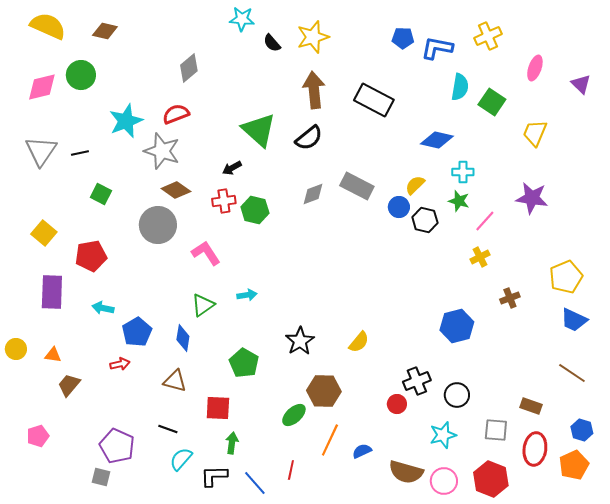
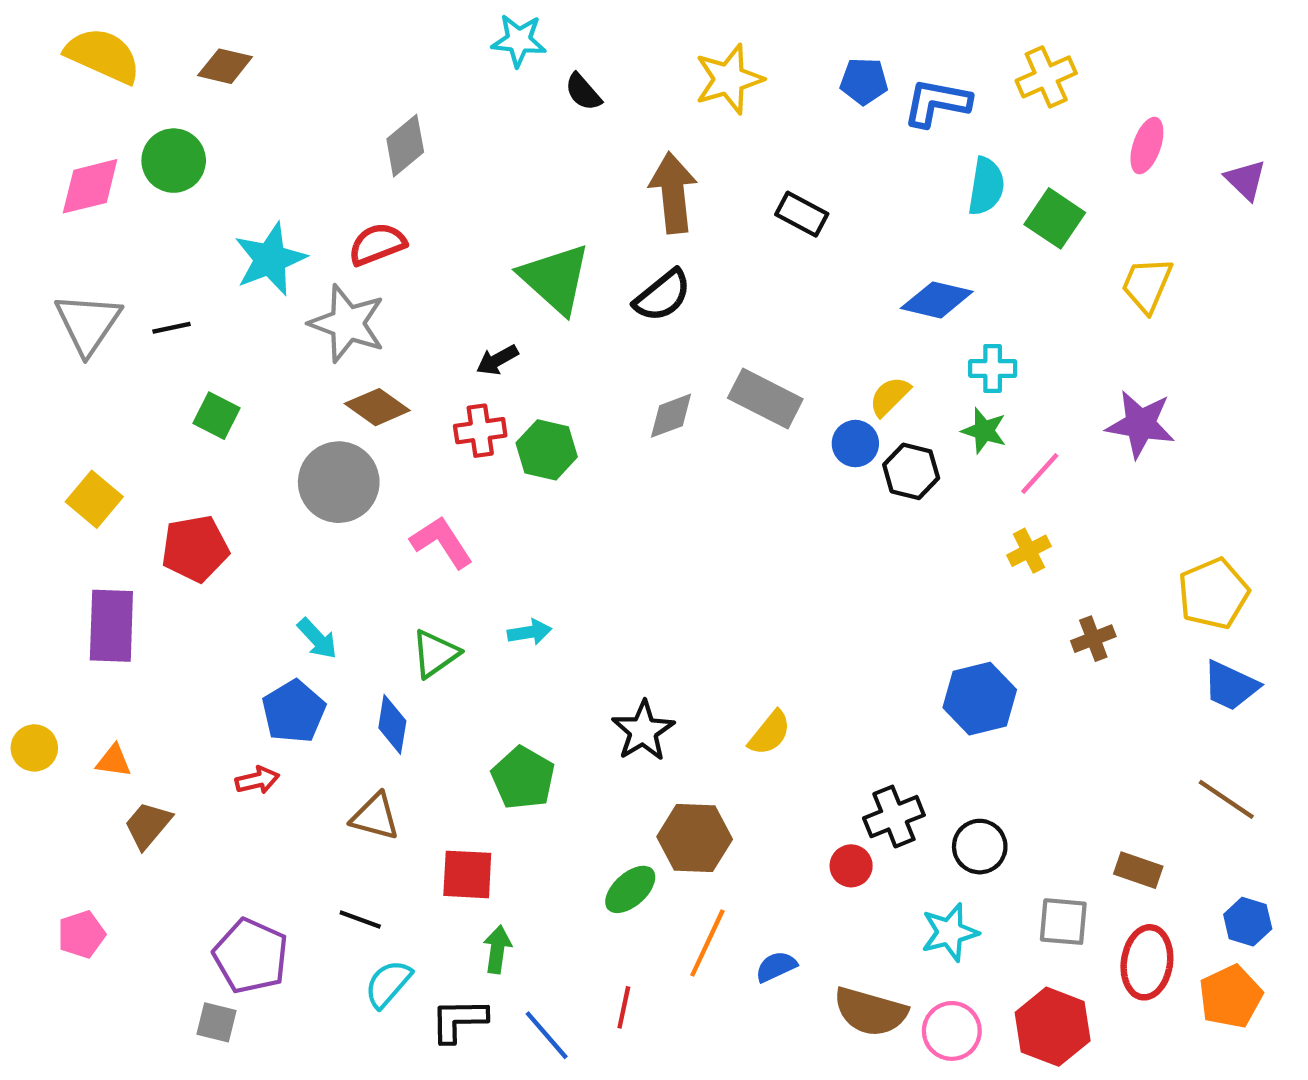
yellow star: (313, 37) -> (729, 79), moved
black rectangle: (374, 100) -> (802, 214), size x0.6
cyan arrow: (103, 308) -> (317, 639), moved, turned -145

